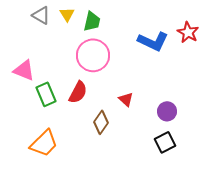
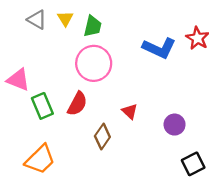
black square: (165, 142) -> (193, 164), moved

